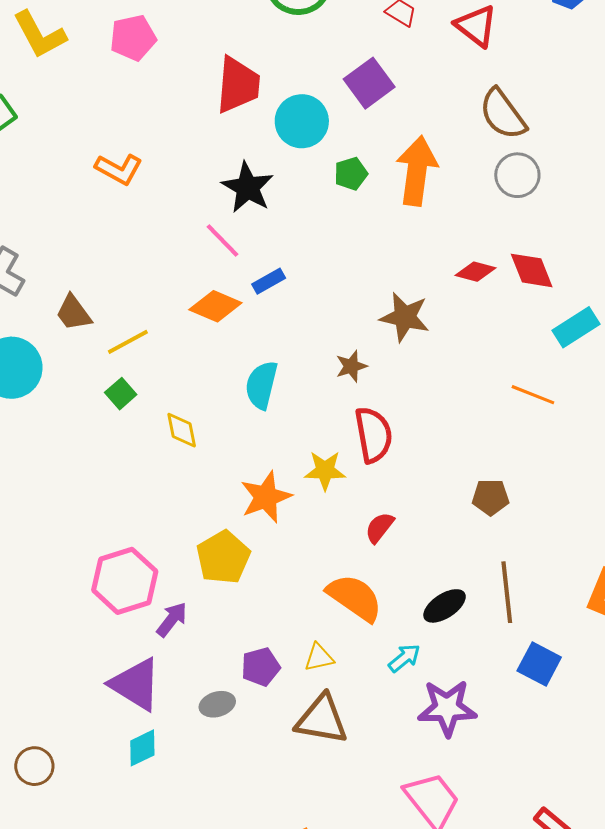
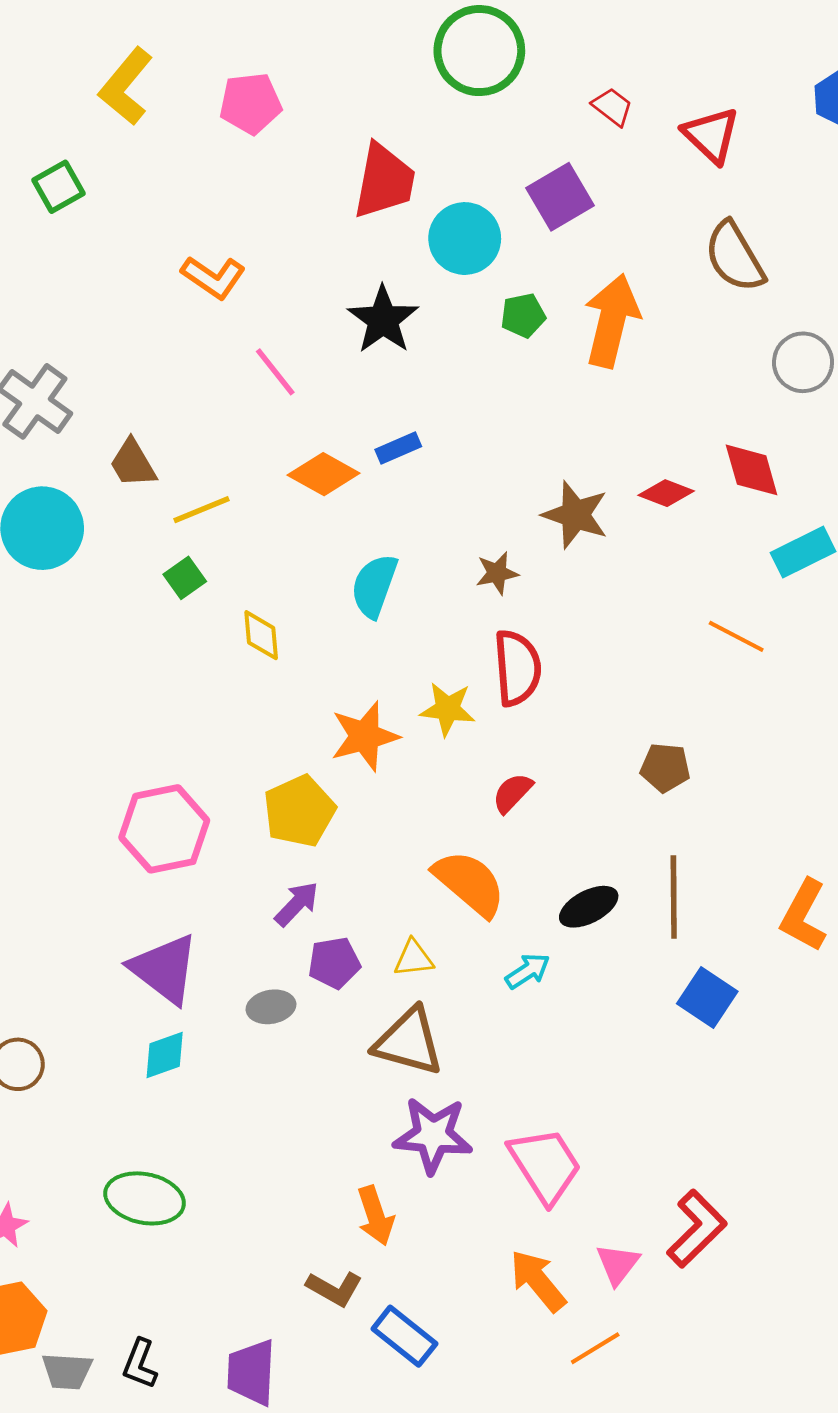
yellow L-shape: (40, 35) -> (126, 86), turned 62
gray circle: (517, 175) -> (803, 362), moved
pink line: (222, 241) -> (275, 372), moved
red diamond: (476, 272) -> (666, 493), moved
purple arrow: (172, 619) -> (297, 904), moved
purple star: (447, 708) -> (433, 1135), moved

